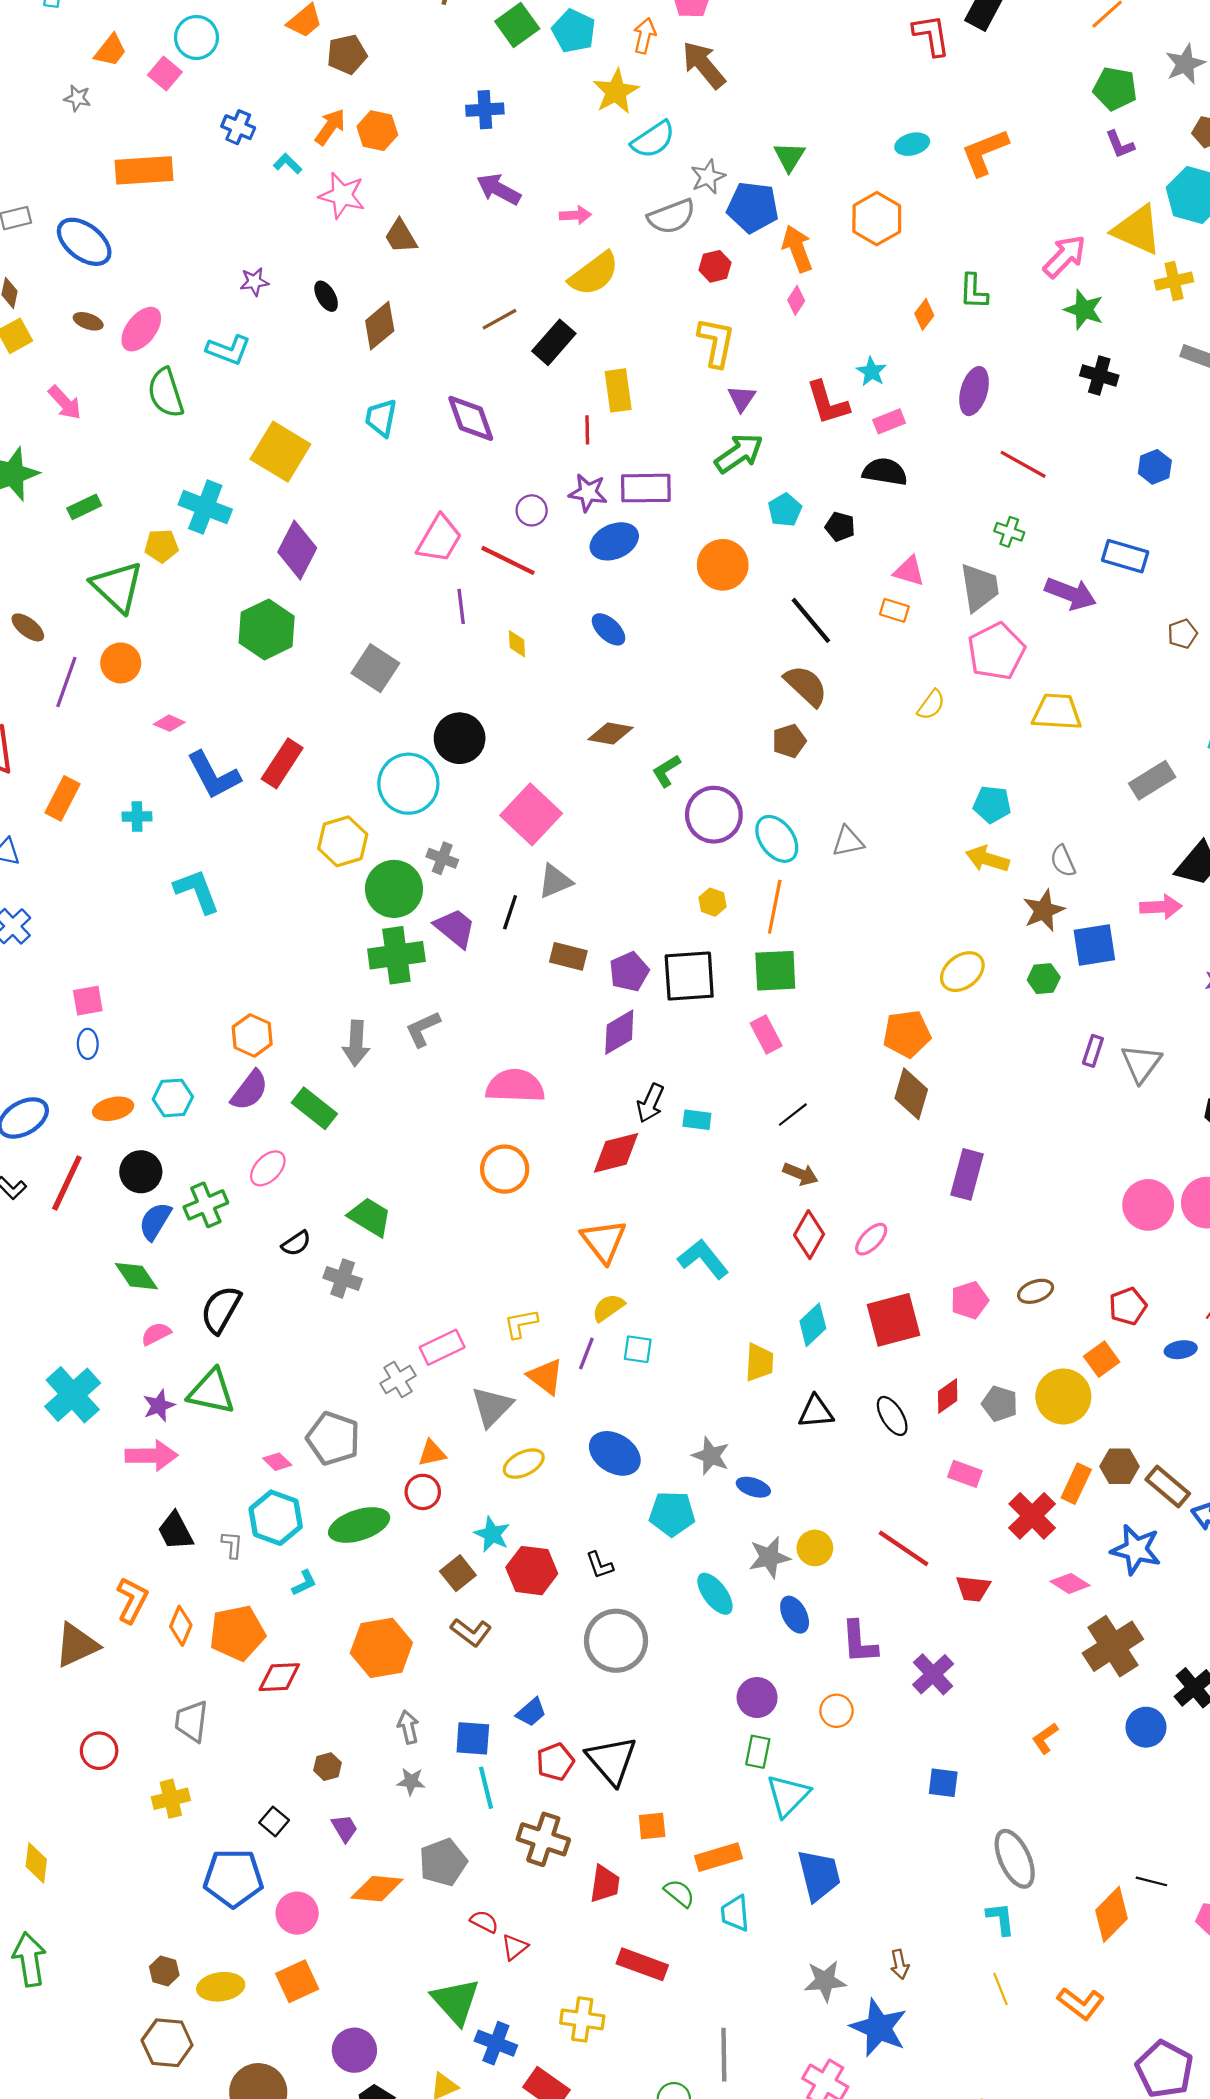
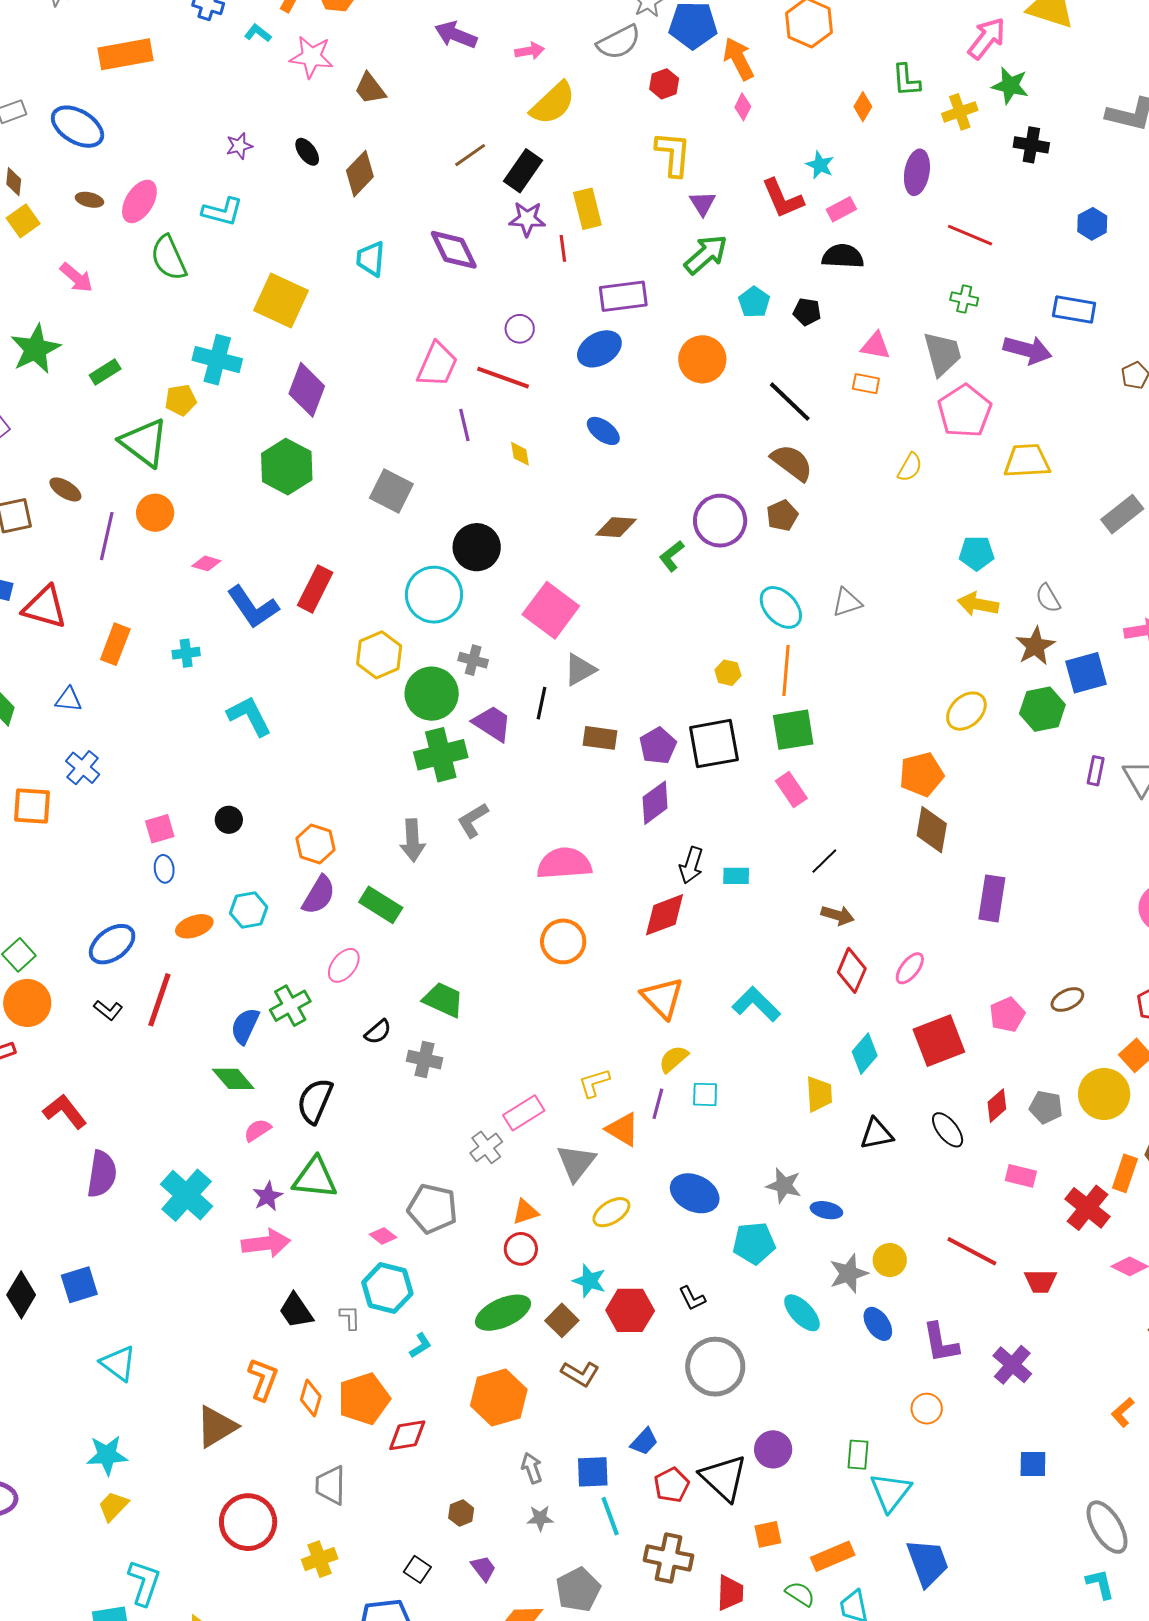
yellow cross: (1174, 281) -> (960, 112), moved
purple star: (588, 493) -> (527, 219), moved
purple circle: (714, 815) -> (720, 521), moved
green hexagon: (1044, 979) -> (1042, 709), size x1.5
black circle: (141, 1172) -> (229, 820), moved, size x0.7
green ellipse: (359, 1525) -> (503, 1313), moved
purple circle: (757, 1698) -> (773, 1449), moved
red circle: (99, 1751) -> (248, 1522), size x1.6

